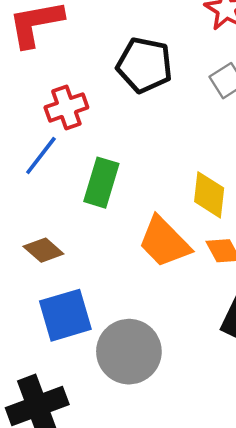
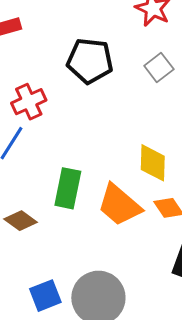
green rectangle: (101, 183) -> (68, 188), moved
blue square: (65, 315) -> (45, 296), moved, size x0.7

